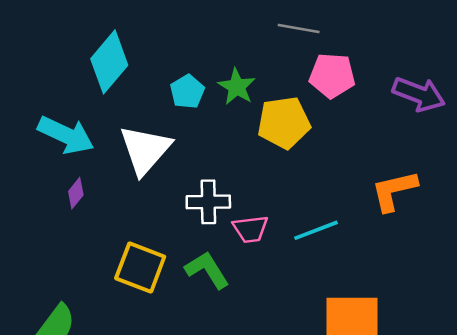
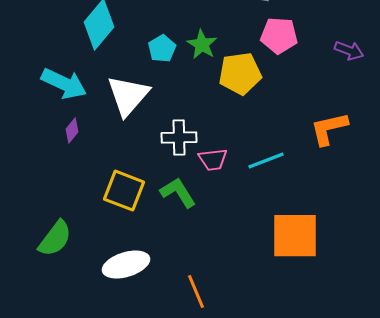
purple arrow: (419, 94) -> (349, 51), size x0.7

